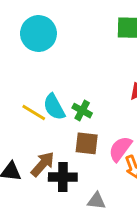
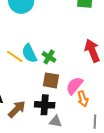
brown arrow: (43, 164) -> (17, 109), moved
black cross: (63, 177) -> (45, 105), moved

